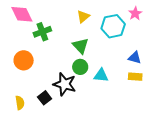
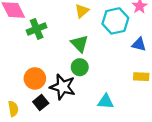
blue triangle: (135, 58) -> (139, 44), moved
orange circle: (24, 60) -> (35, 78), moved
cyan triangle: (101, 75) -> (106, 102), moved

